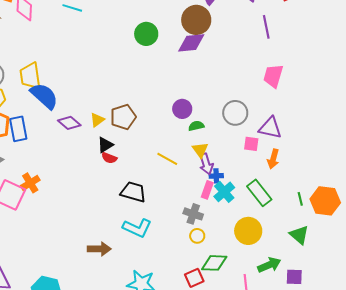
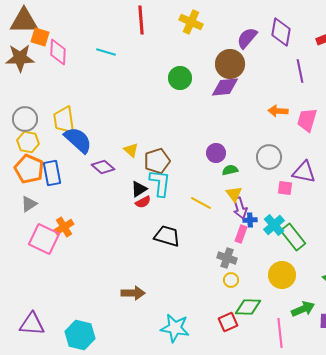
yellow triangle: (97, 120) -> (131, 150), moved, turned -42
red semicircle: (109, 158) -> (143, 202), turned -49
orange arrow: (273, 159) -> (278, 111), moved, turned 78
cyan cross: (224, 192) -> (274, 225), moved
cyan L-shape: (137, 228) -> (160, 183), moved, turned -108

